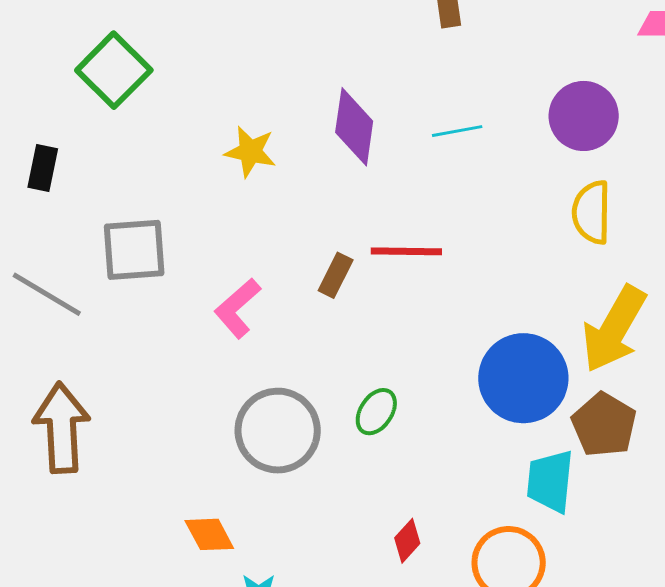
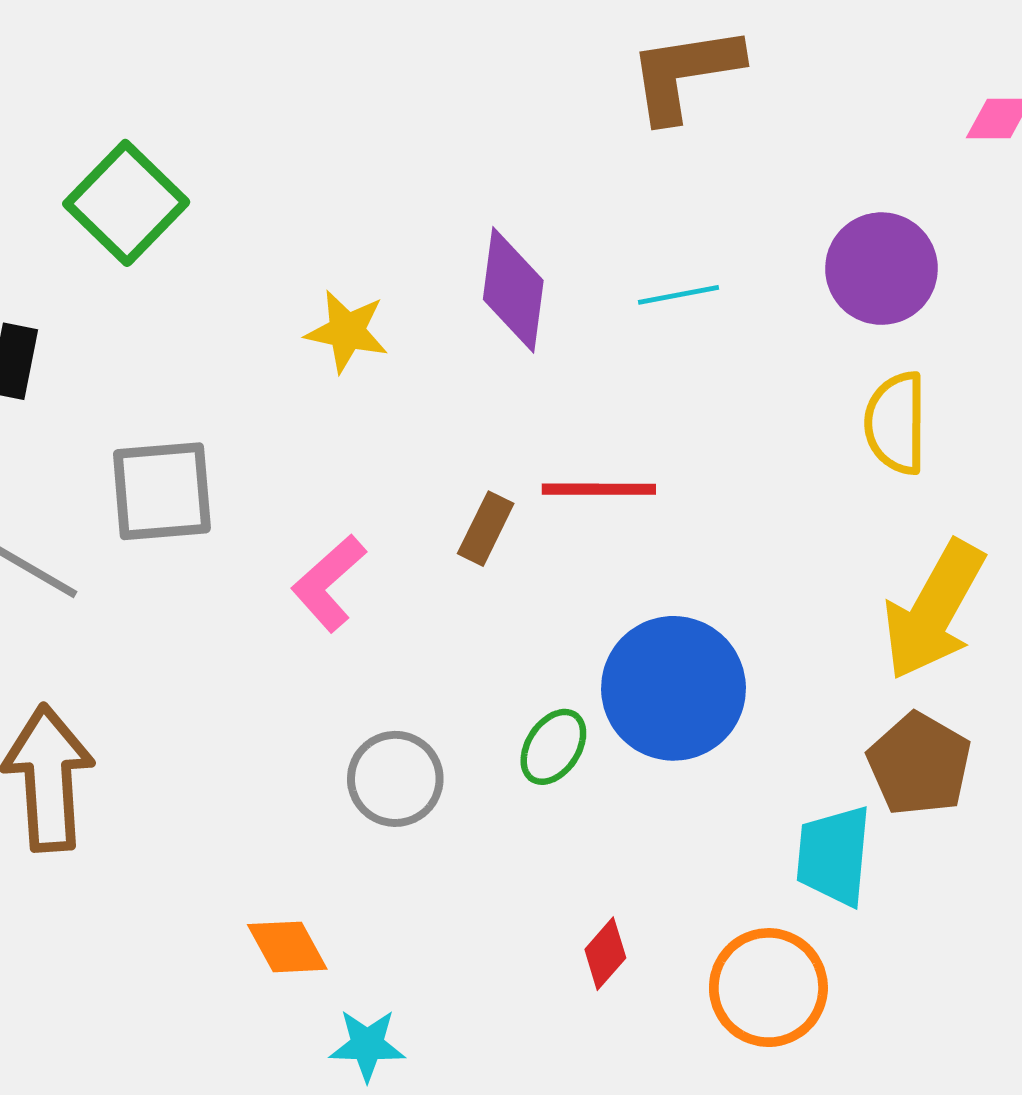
blue circle: (523, 378) -> (673, 688), moved
gray circle: (278, 431) -> (395, 779), size x0.7

